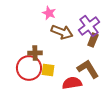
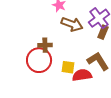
yellow square: (48, 70) -> (68, 67), moved

